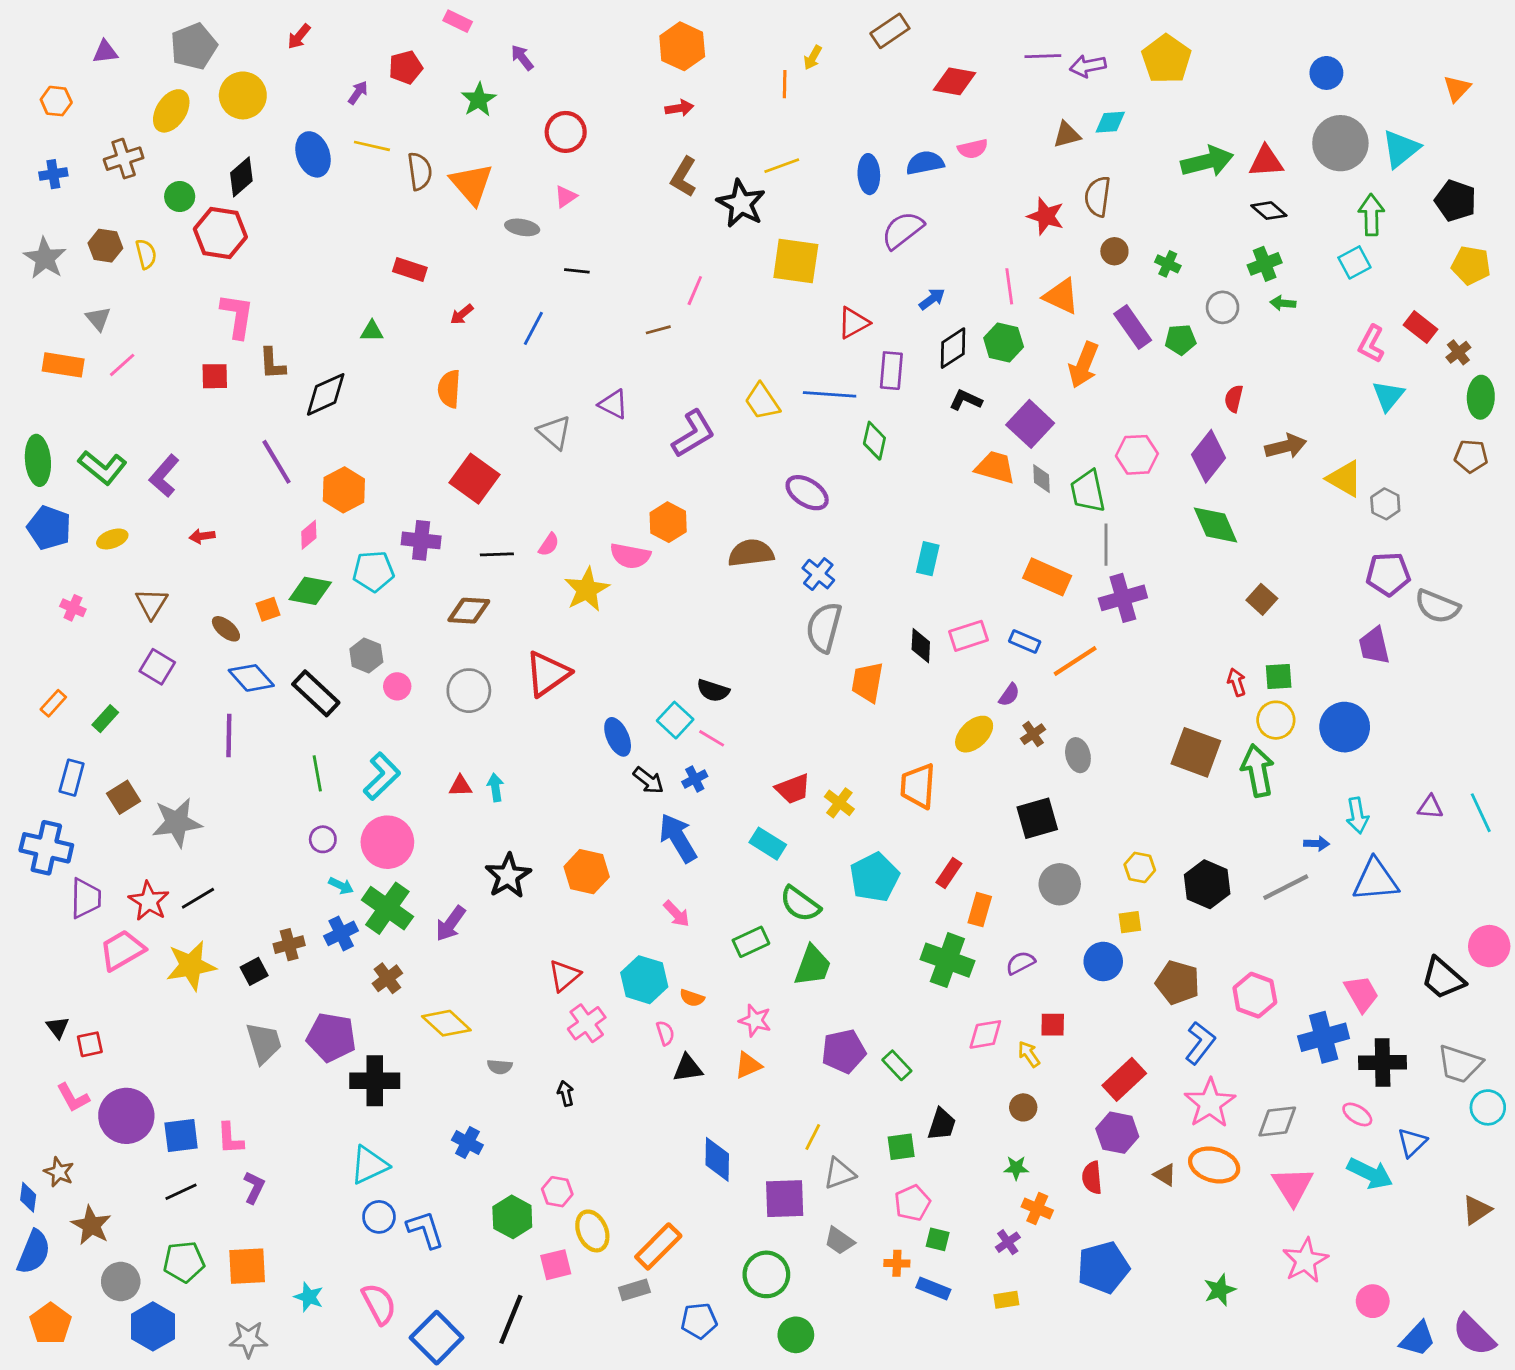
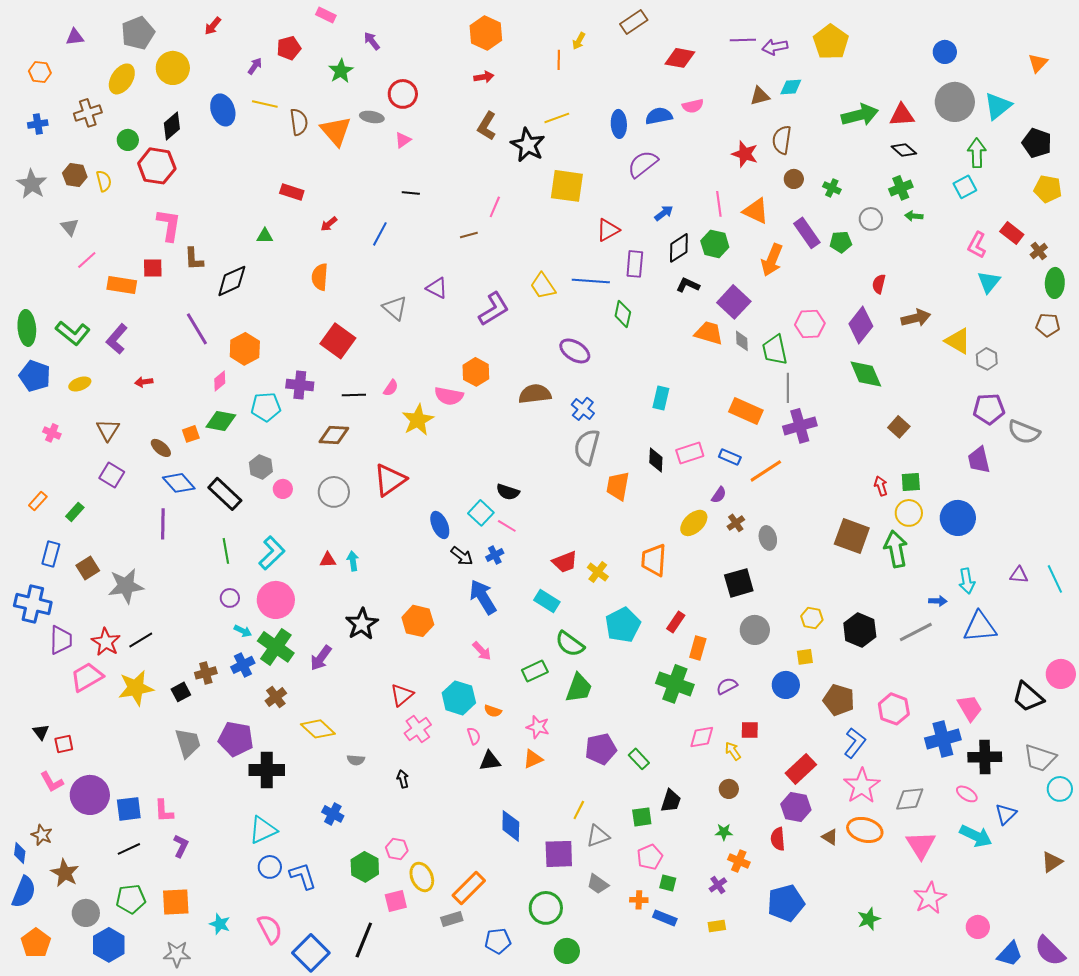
gray ellipse: (522, 227) -> (372, 117), moved
orange rectangle: (63, 365) -> (122, 285), moved

